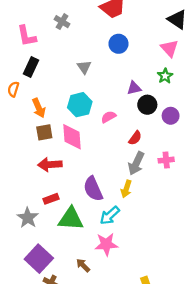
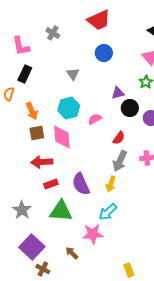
red rectangle: (51, 199) -> (51, 184), moved
cyan arrow: (110, 215) -> (108, 212), moved

